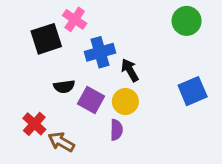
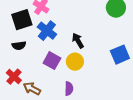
blue cross: (100, 52) -> (47, 31), moved, turned -36
black semicircle: (64, 87) -> (19, 46), moved
purple semicircle: (116, 130) -> (69, 89), moved

